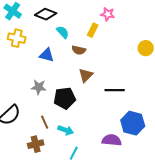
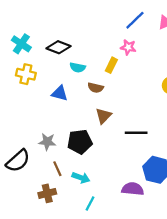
cyan semicircle: (63, 32) -> (78, 67), turned 144
gray star: (39, 87) -> (47, 142), moved

